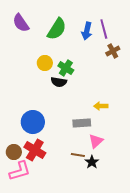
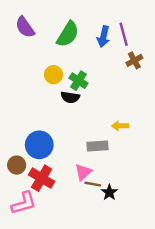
pink triangle: (96, 141) -> (83, 172), moved
brown circle: (14, 152) -> (17, 165), moved

